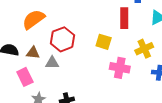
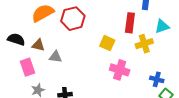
red hexagon: (62, 39) -> (73, 19), moved
yellow cross: (144, 49) -> (144, 44), moved

